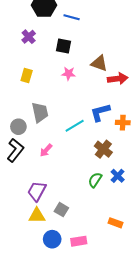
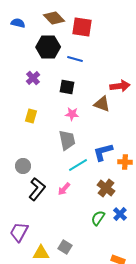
red arrow: (118, 79) -> (120, 86), moved
gray trapezoid: (40, 112) -> (67, 140), moved
black L-shape: (15, 150) -> (37, 189), moved
pink arrow: (46, 150) -> (64, 189), moved
purple trapezoid: (37, 191) -> (19, 232), moved

